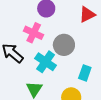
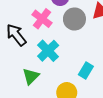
gray circle: (64, 45) -> (74, 19), moved

